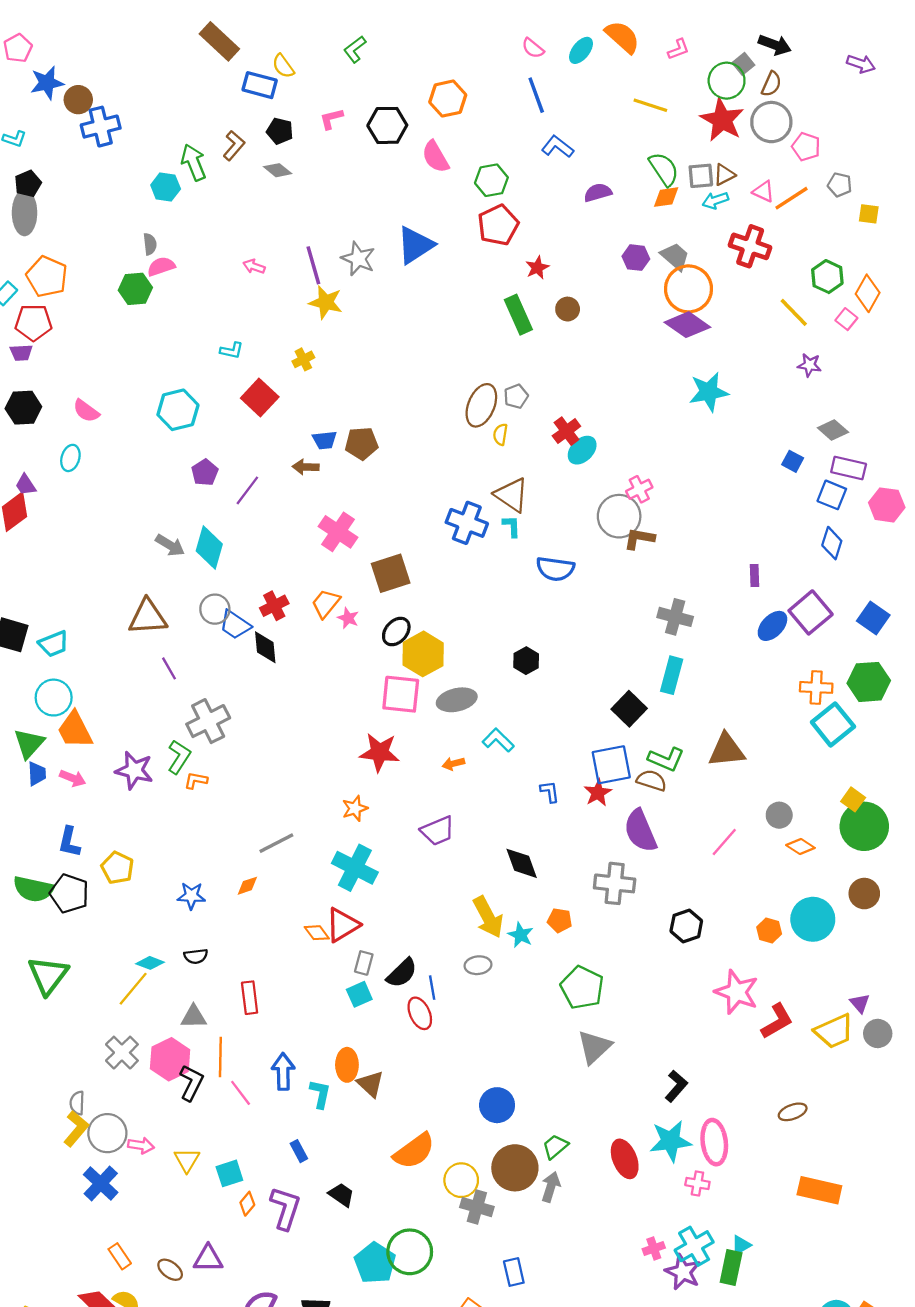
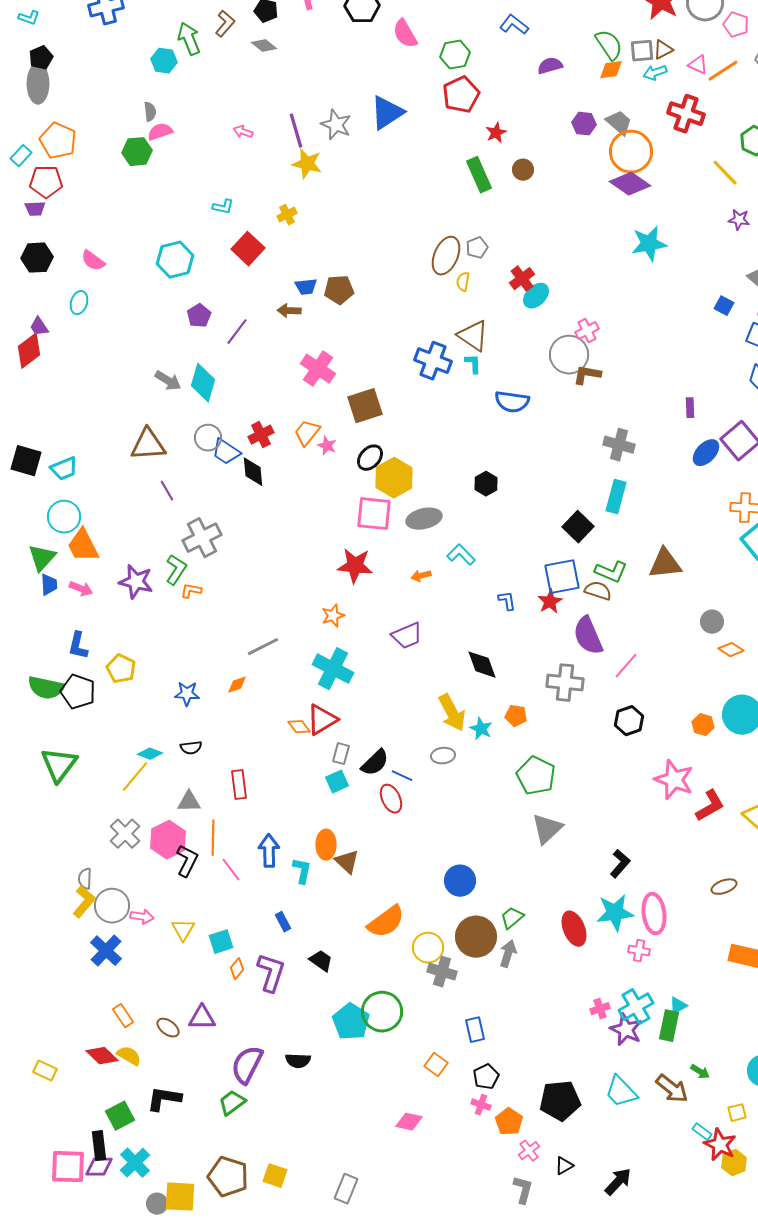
pink line: (724, 842) -> (626, 666), moved
blue line: (432, 988) -> (402, 776), turned -55

